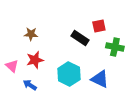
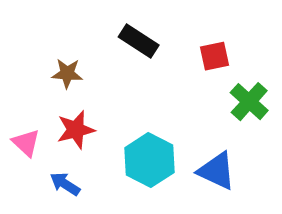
black rectangle: (80, 38) -> (139, 41), moved
green cross: (115, 47) -> (249, 102), turned 30

